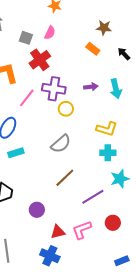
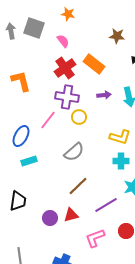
pink semicircle: (50, 33) -> (63, 41), turned -64
gray square: (26, 38) -> (34, 28), moved, size x1.5
orange rectangle: (93, 49) -> (94, 64), moved, size x1.5
red cross: (40, 60) -> (65, 68), moved
pink line: (27, 98) -> (48, 120), moved
red triangle: (58, 232) -> (71, 215), moved

